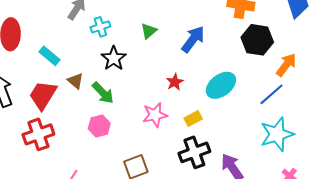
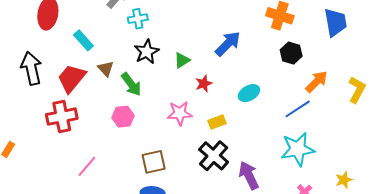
green triangle: (149, 31) -> (182, 60), moved
black hexagon: (257, 40) -> (291, 53), size x0.7
cyan ellipse: (221, 85) -> (249, 93), size x0.7
black cross: (194, 152) -> (214, 156), turned -36

